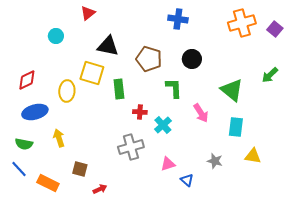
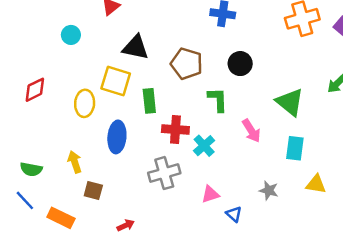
blue ellipse: (35, 112) -> (117, 137), moved, turned -70
red cross: (140, 112) -> (175, 129), size x1.5
brown square: (80, 169) -> (93, 190), moved

